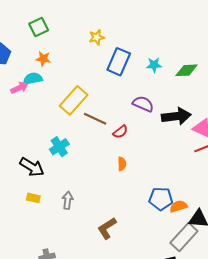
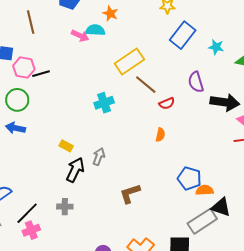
pink arrow: (19, 88) -> (80, 36), turned 36
purple semicircle: (143, 104) -> (196, 82), turned -145
black arrow: (32, 167) -> (75, 170), moved, turned -110

